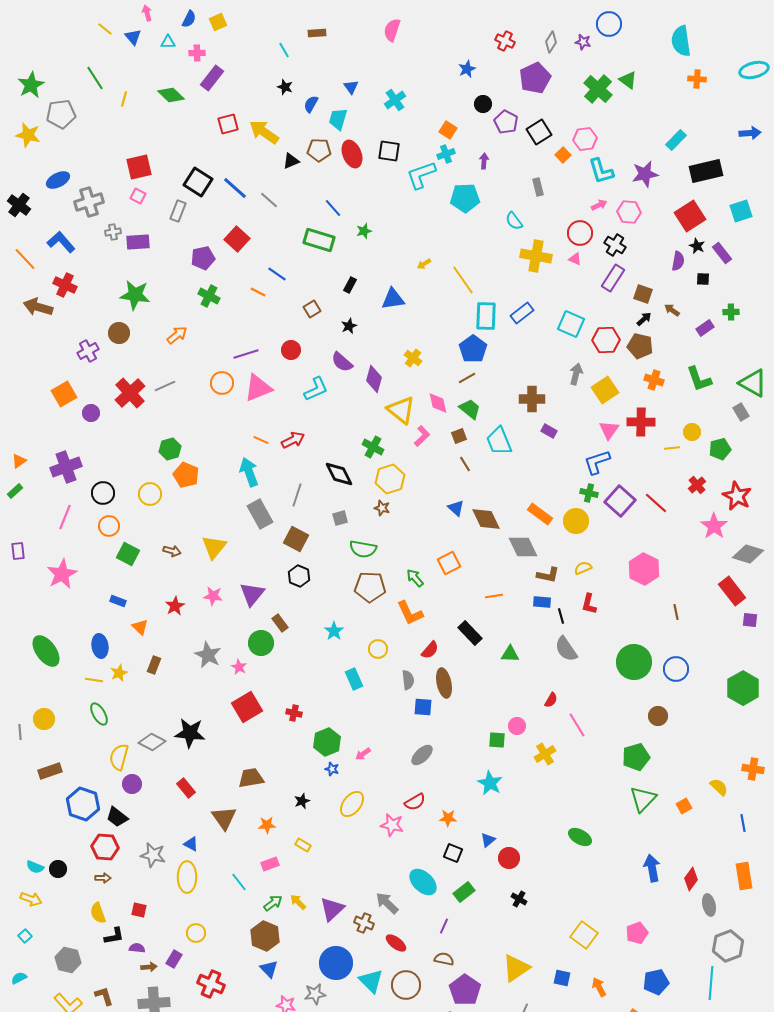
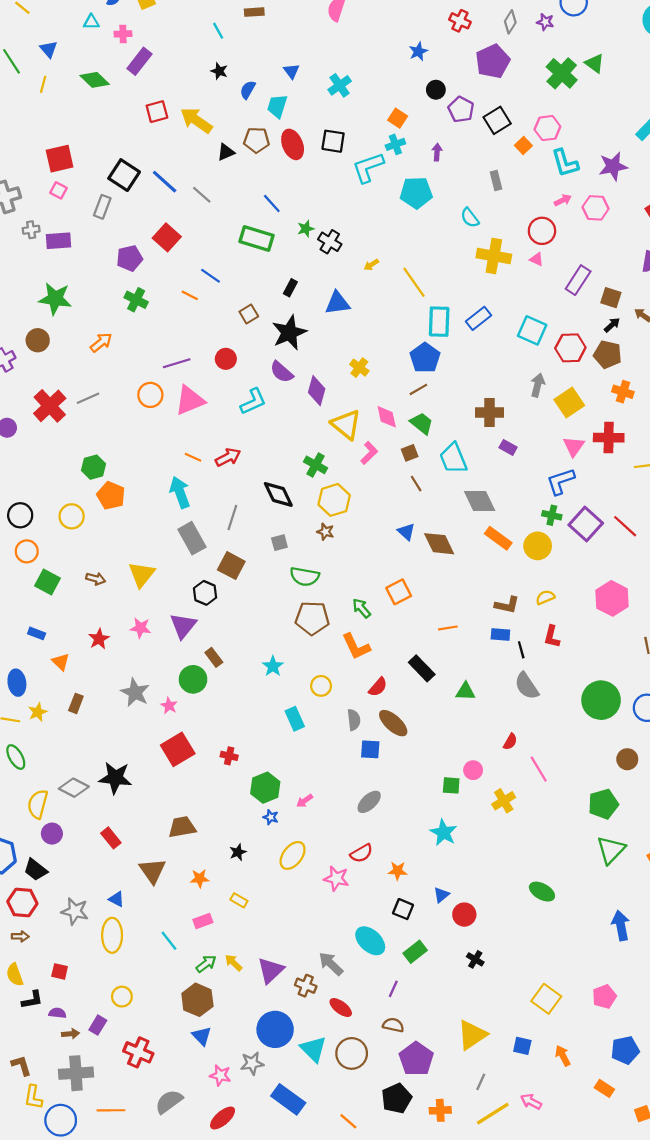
blue triangle: (133, 37) -> (49, 49), moved
black cross: (615, 245) -> (330, 242), moved
black star: (349, 326) -> (289, 333), size x2.0
gray diamond: (523, 547) -> (480, 501), moved
black hexagon: (299, 576) -> (205, 593), moved
brown ellipse: (444, 683) -> (393, 723), turned -36

